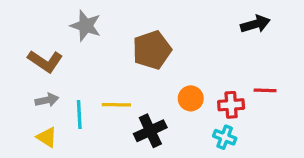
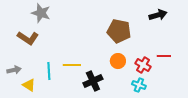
gray star: (86, 26) -> (41, 13), moved
brown pentagon: (152, 50) -> (119, 31), moved, turned 30
gray arrow: (47, 100) -> (14, 70), moved
red cross: (231, 105) -> (143, 65), turned 35

